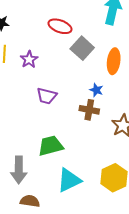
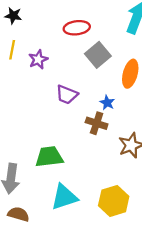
red ellipse: (60, 26) -> (77, 28), turned -35
purple trapezoid: (47, 96) -> (67, 95), moved

